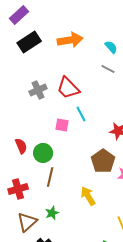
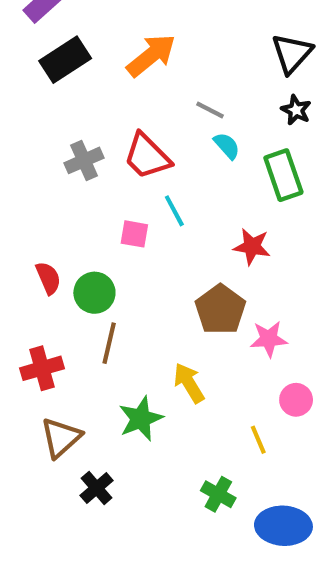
orange arrow: (70, 40) -> (151, 55), turned -30
cyan semicircle: (111, 47) -> (227, 146), moved
gray line: (108, 69) -> (210, 110), moved
green star: (52, 213) -> (141, 419), moved, size x1.5

